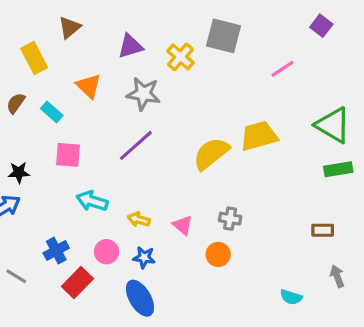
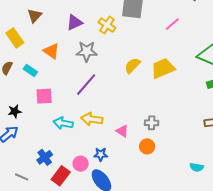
yellow semicircle: (211, 154) -> (132, 66), moved, size x0.7
yellow arrow: (139, 219) -> (92, 119), moved, size x1.5
pink circle: (107, 252) -> (81, 164), moved

